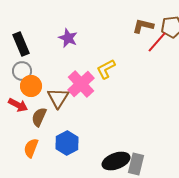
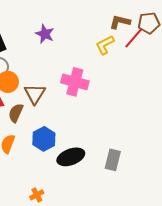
yellow L-shape: (106, 69) -> (105, 45), moved
pink cross: (81, 84) -> (75, 82), moved, turned -32
black ellipse: (116, 161) -> (71, 157), moved

